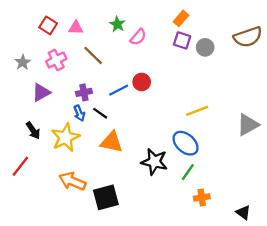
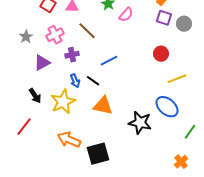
red circle: (142, 82) -> (161, 54), moved
purple cross: (84, 92) -> (72, 55), moved
green line: (188, 172) -> (190, 132), moved
orange cross: (202, 197) -> (181, 162), moved, turned -32

